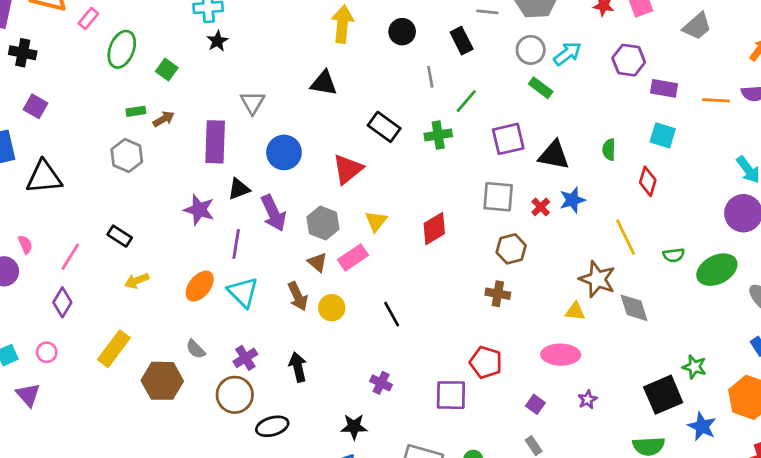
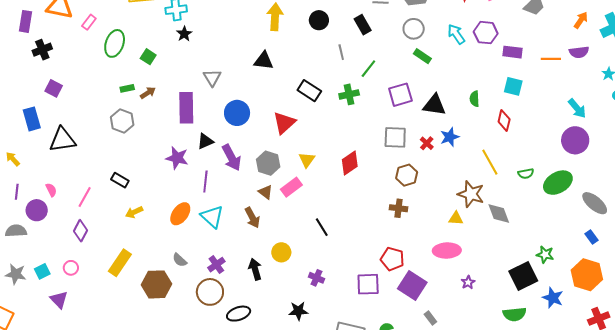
black cross: (23, 53) -> (42, 50), turned -30
cyan arrow: (567, 54) -> (456, 34), moved, turned -85
yellow circle: (332, 308) -> (281, 252), moved
purple square: (535, 404) -> (412, 286), moved, size x2.0

